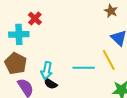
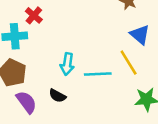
cyan arrow: (47, 71) -> (67, 64), moved

